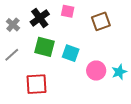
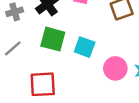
gray cross: (13, 25) -> (15, 12), turned 32

